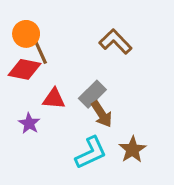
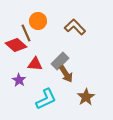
orange circle: (26, 34) -> (38, 21), moved
red diamond: (25, 69) -> (16, 45), turned 30
cyan L-shape: (91, 153) -> (46, 99), moved

